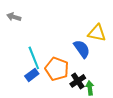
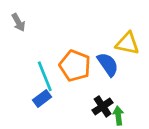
gray arrow: (14, 17) -> (18, 22), turned -136
orange pentagon: (57, 69) -> (75, 66), moved

